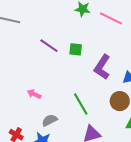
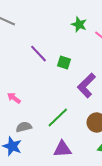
green line: (81, 104) -> (58, 117), turned 65

